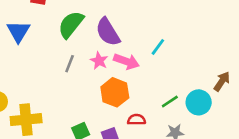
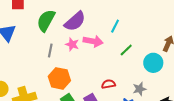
purple semicircle: (108, 32) -> (75, 21), turned -90
orange hexagon: (115, 92) -> (59, 78), moved
green line: (170, 102) -> (126, 50), moved

